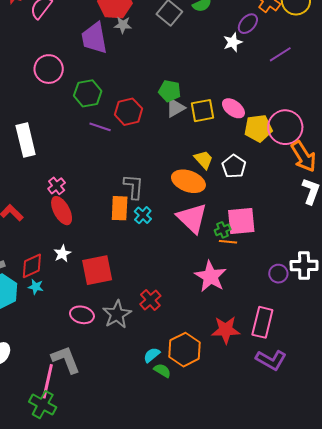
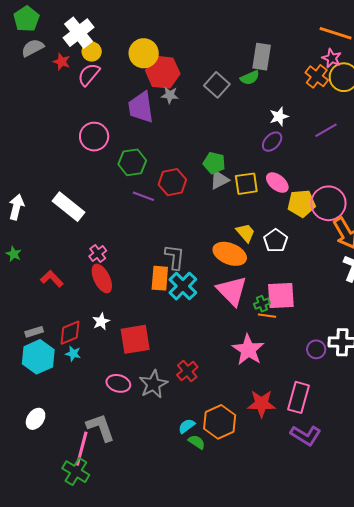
purple ellipse: (248, 24) -> (272, 142), moved
white rectangle: (26, 140) -> (68, 207), turned -40
cyan cross: (143, 215) -> (183, 286), size x1.6

